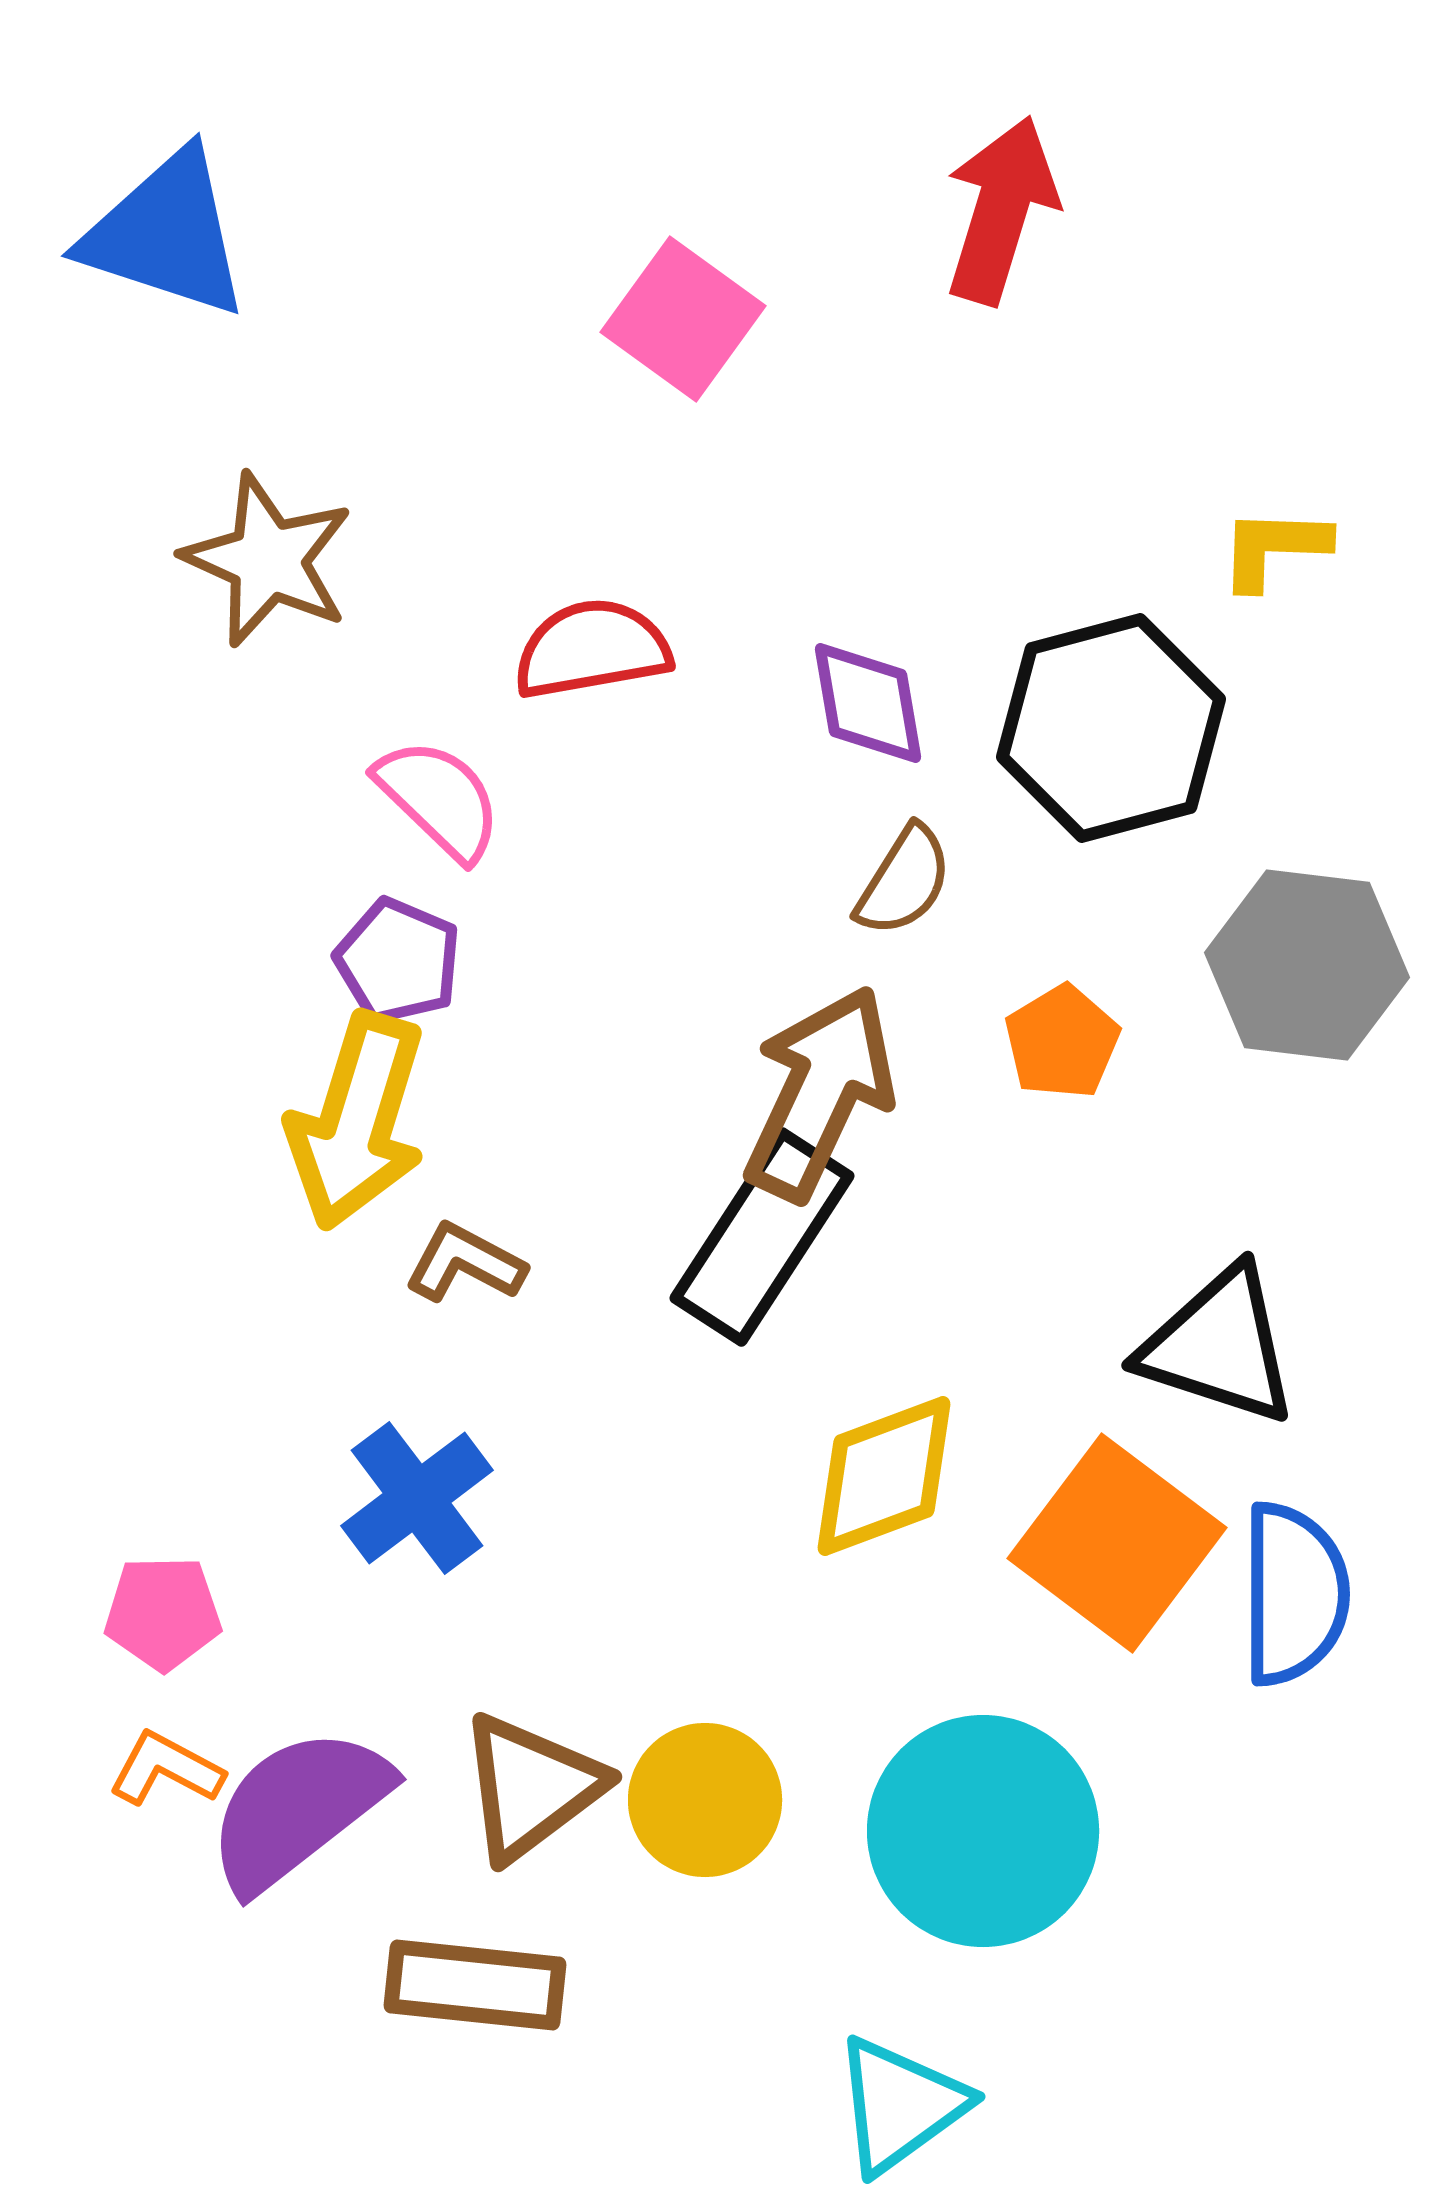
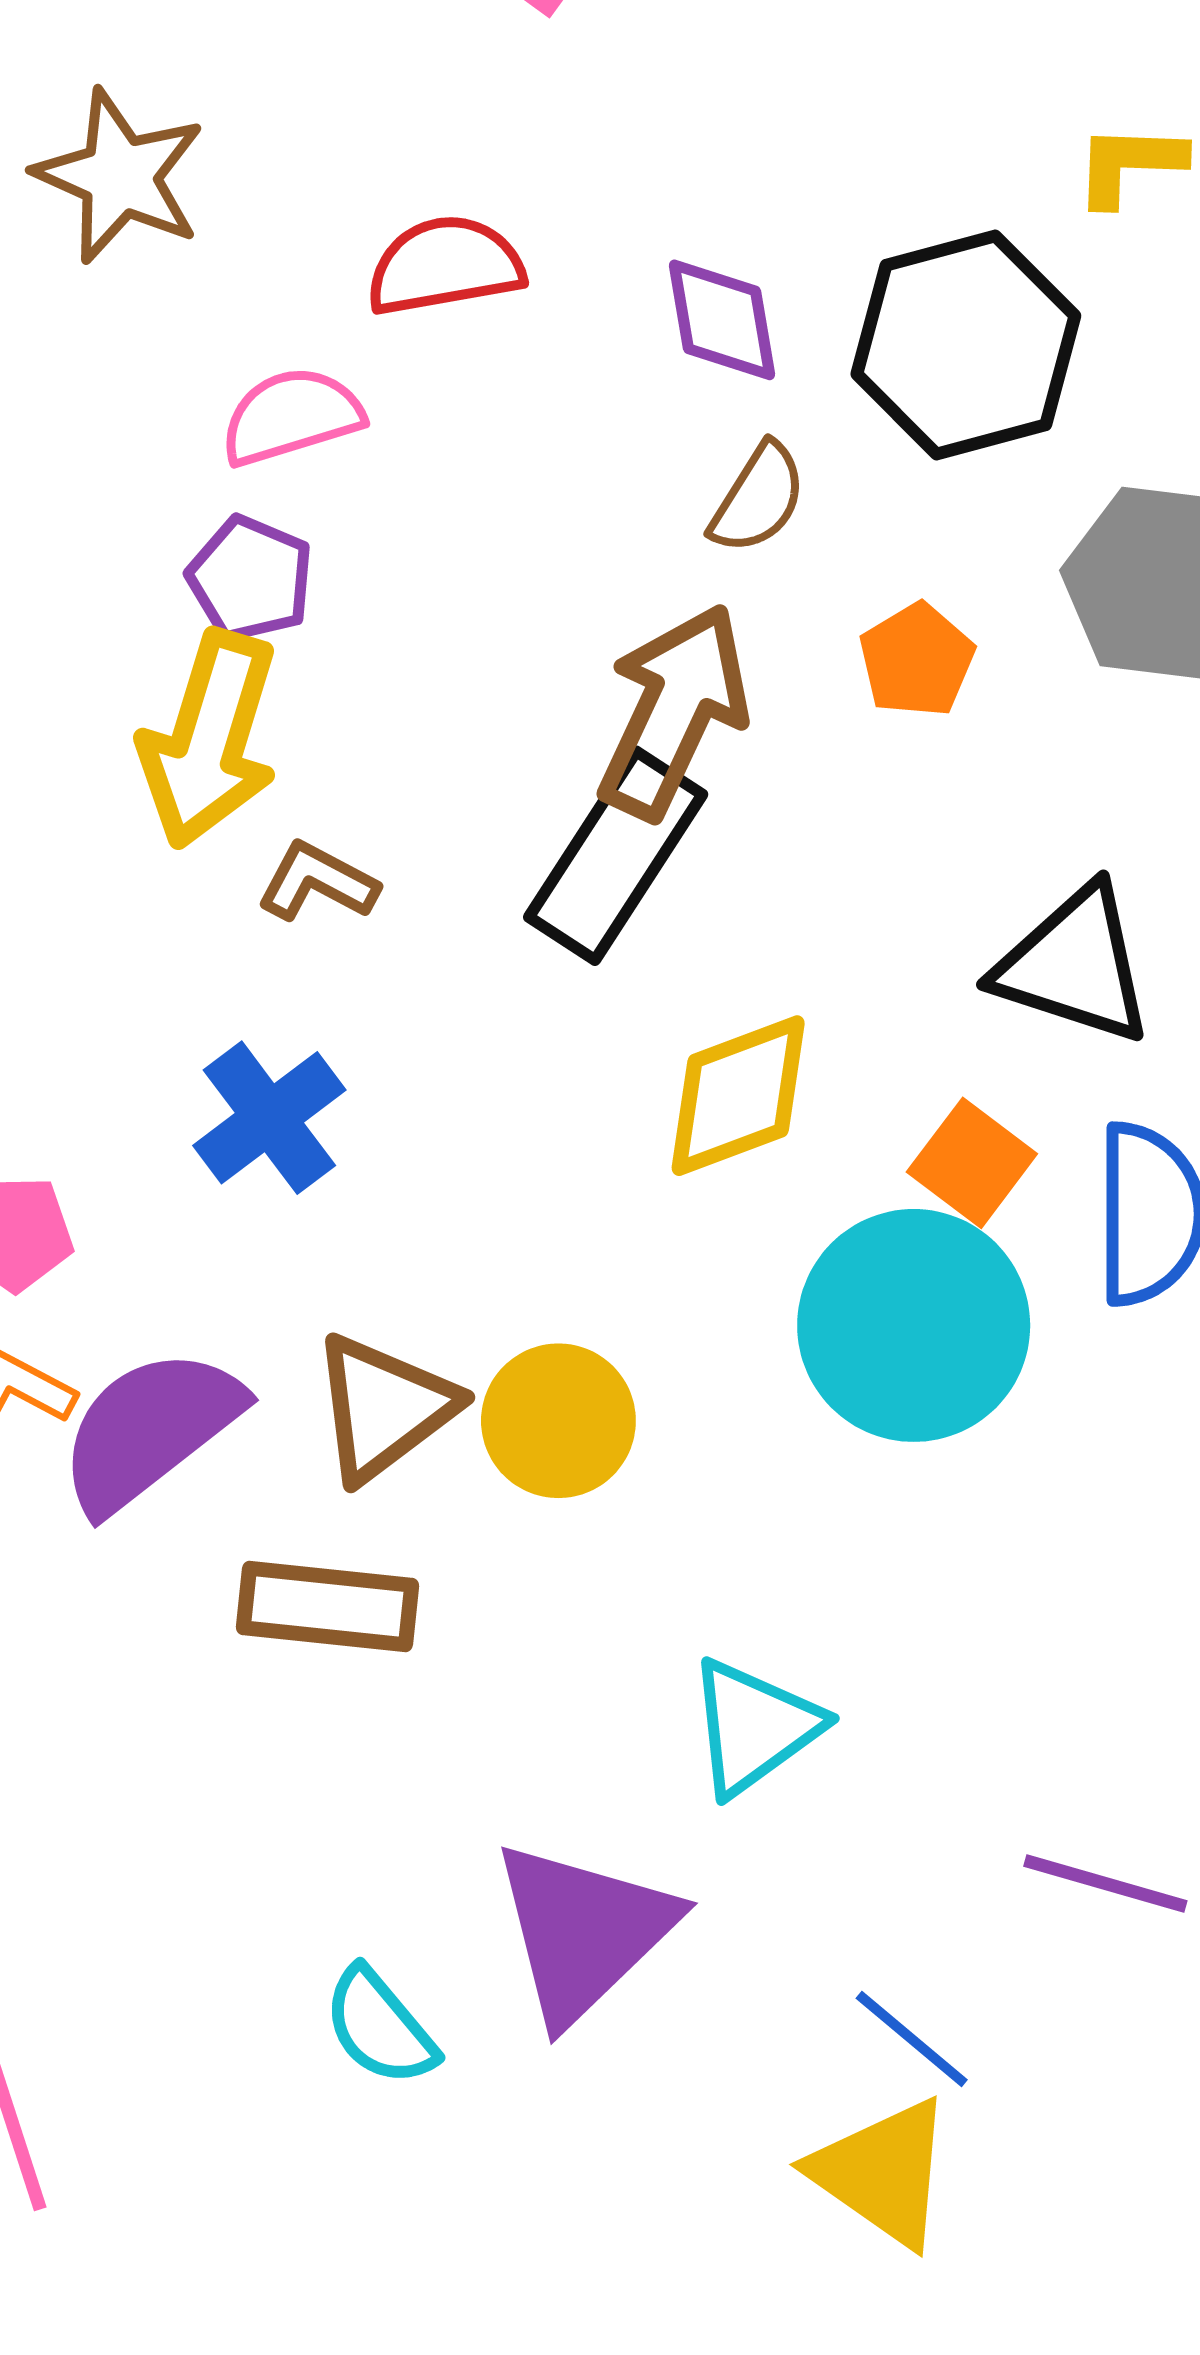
pink semicircle: (439, 799) -> (291, 416), turned -61
orange square: (1117, 1543) -> (972, 1163), size x0.6
cyan circle: (983, 1831) -> (914, 1325), moved

